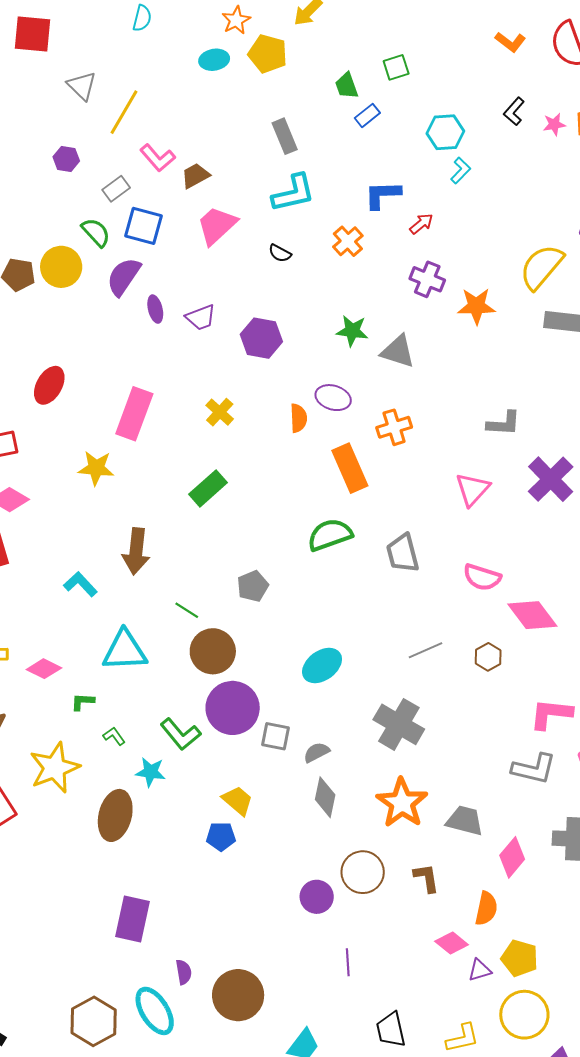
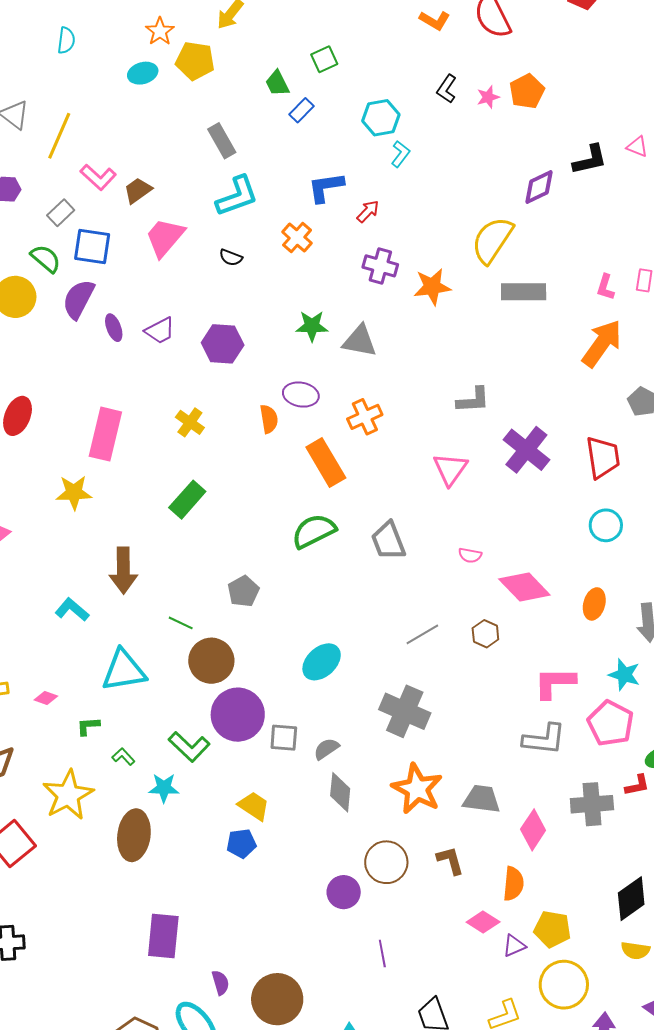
pink semicircle: (482, 577) -> (470, 555), size x0.6
pink diamond: (44, 669) -> (46, 698), size x0.7

